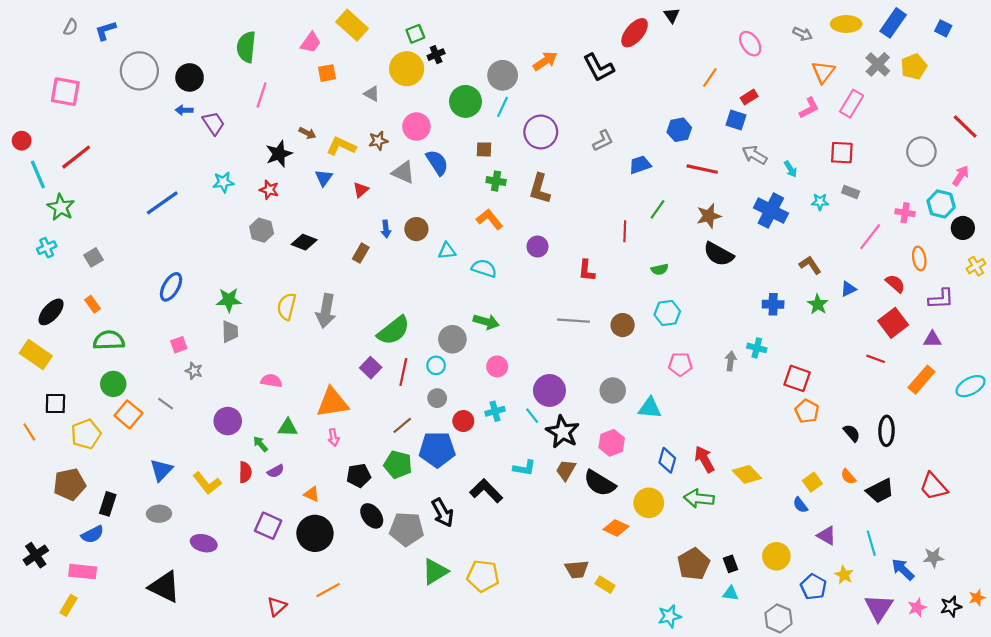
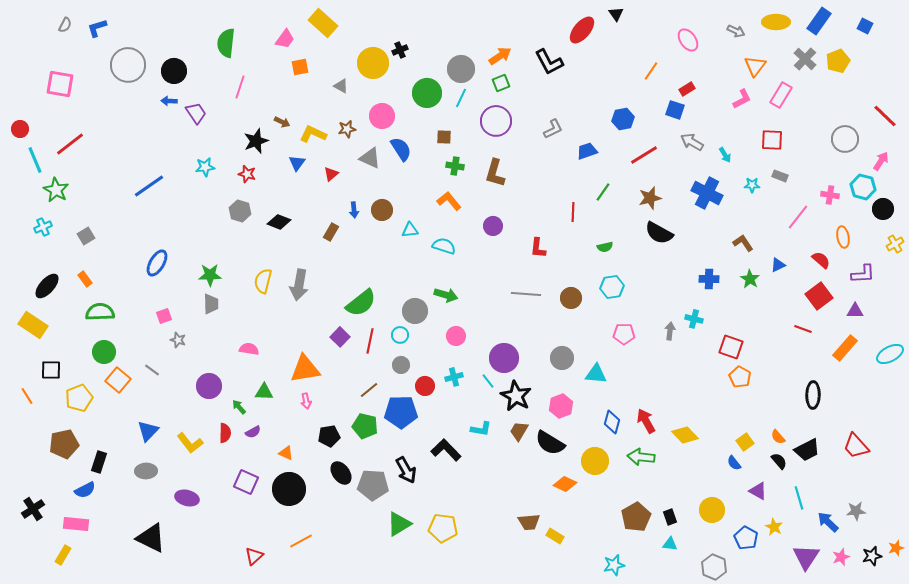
green square: (415, 34) -> (501, 83), moved
red line: (702, 169) -> (644, 155), turned -44
black semicircle: (852, 433) -> (779, 461), moved

